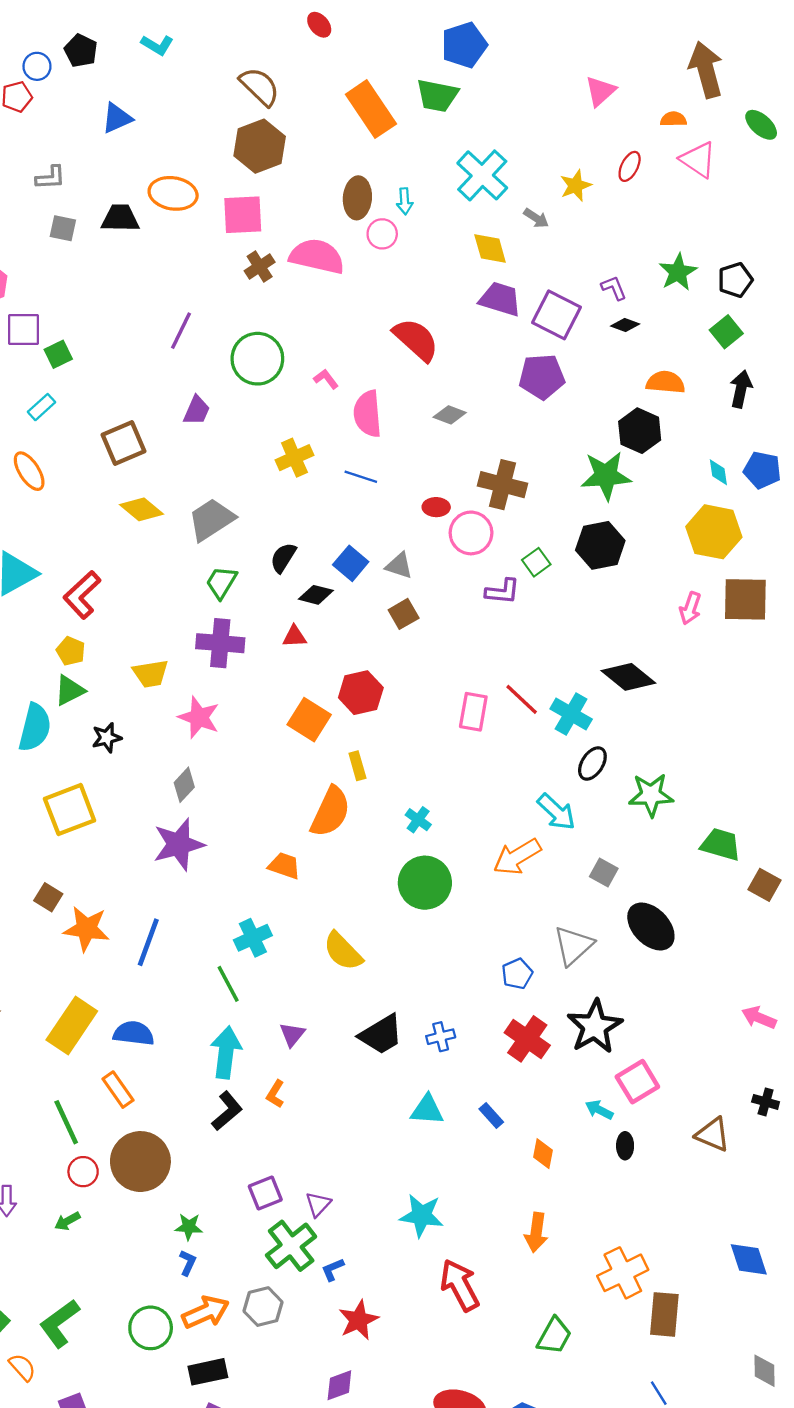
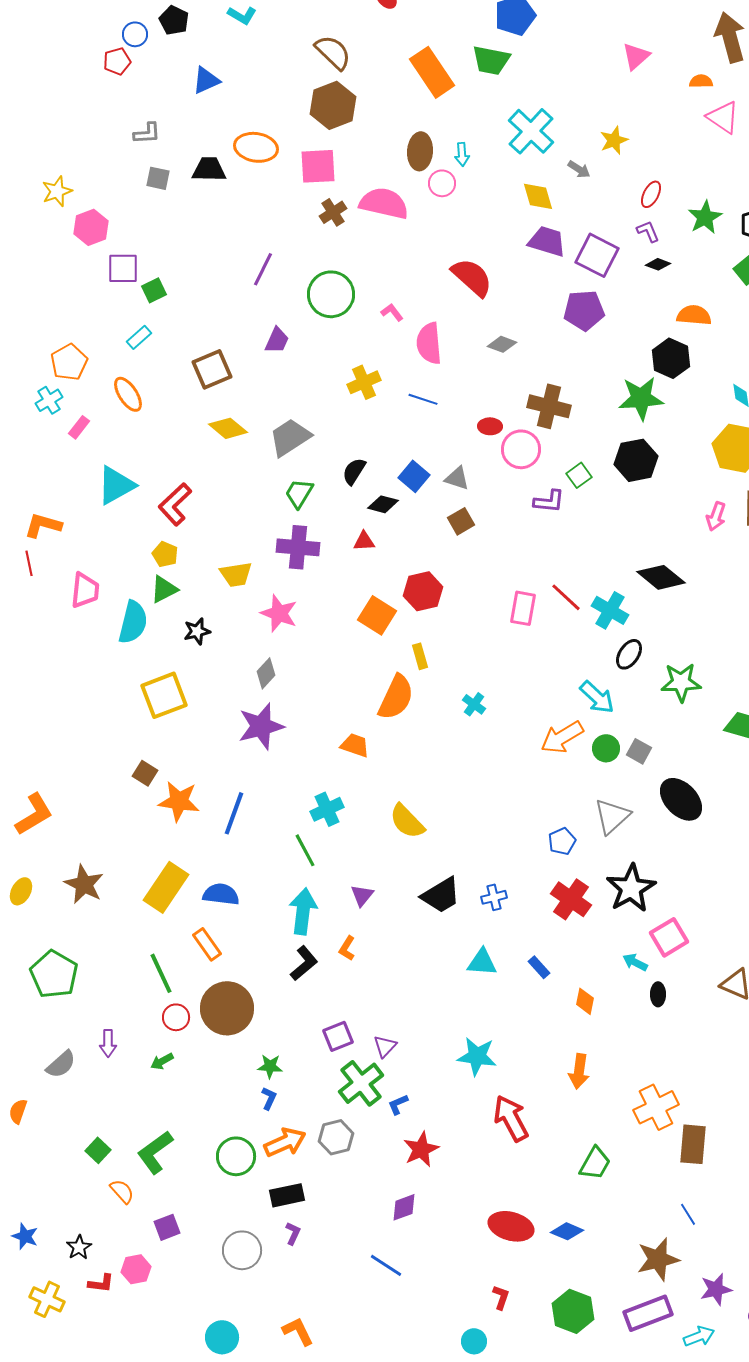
red ellipse: (630, 166) -> (651, 194), moved
green circle: (425, 883) -> (606, 748), moved, size x0.6

